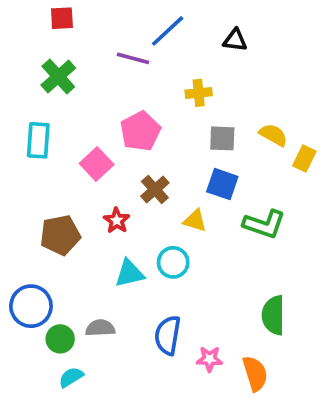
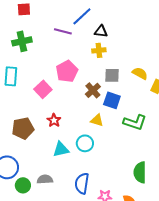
black triangle: (235, 40) -> (101, 31), moved
green cross: (58, 77) -> (22, 41), turned 30
brown cross: (155, 190) -> (93, 90), moved

